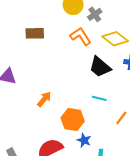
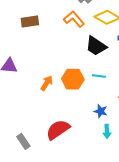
orange hexagon: (73, 119) -> (73, 79), moved
blue star: (84, 140) -> (101, 111), moved

